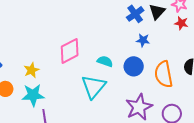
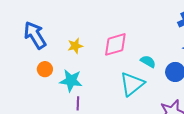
yellow star: (31, 70) -> (75, 46), moved

